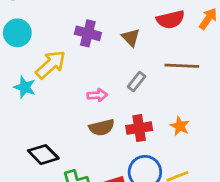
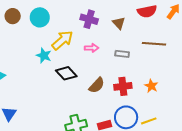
gray rectangle: (136, 81) -> (122, 54), turned 56
pink arrow: (97, 95) -> (92, 48), moved
brown semicircle: (102, 127) -> (97, 85), turned -36
black diamond: (43, 155) -> (66, 73), moved

